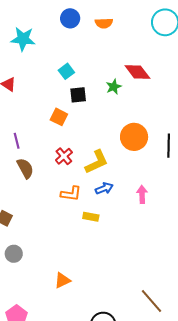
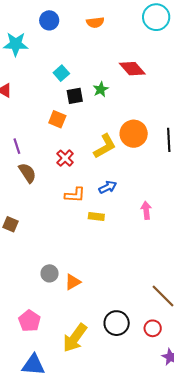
blue circle: (70, 18) -> (49, 20), moved
green star: (114, 87) -> (101, 89), moved
yellow L-shape: (97, 162) -> (105, 146), moved
pink arrow: (142, 194) -> (146, 210), moved
gray circle: (14, 254) -> (50, 273), moved

